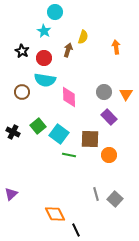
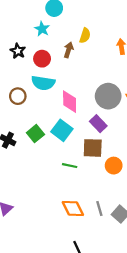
gray circle: (104, 92) -> (108, 96), size x1.5
purple rectangle: (109, 117) -> (98, 124), moved
cyan square: (59, 134) -> (62, 130), moved
orange diamond: (55, 214) -> (73, 209), moved

